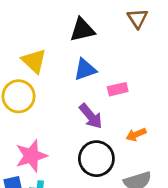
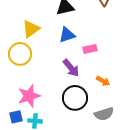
yellow triangle: (34, 61) -> (31, 29), turned 42
orange arrow: (136, 135) -> (103, 81), turned -128

